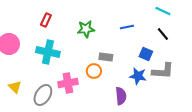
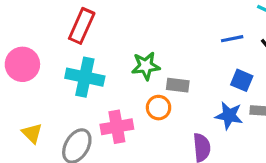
red rectangle: (46, 20) -> (82, 26), size x1.5
blue line: (127, 27) -> (232, 39), moved
green star: (86, 29) -> (146, 66), moved

